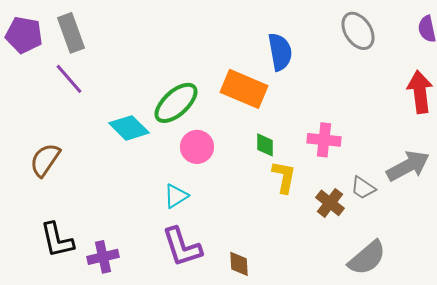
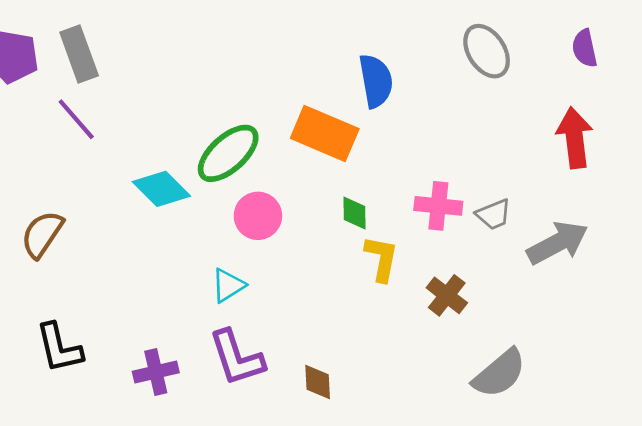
gray trapezoid: (363, 188) -> (494, 214), moved, turned -56
purple cross: (103, 257) -> (156, 372), moved

